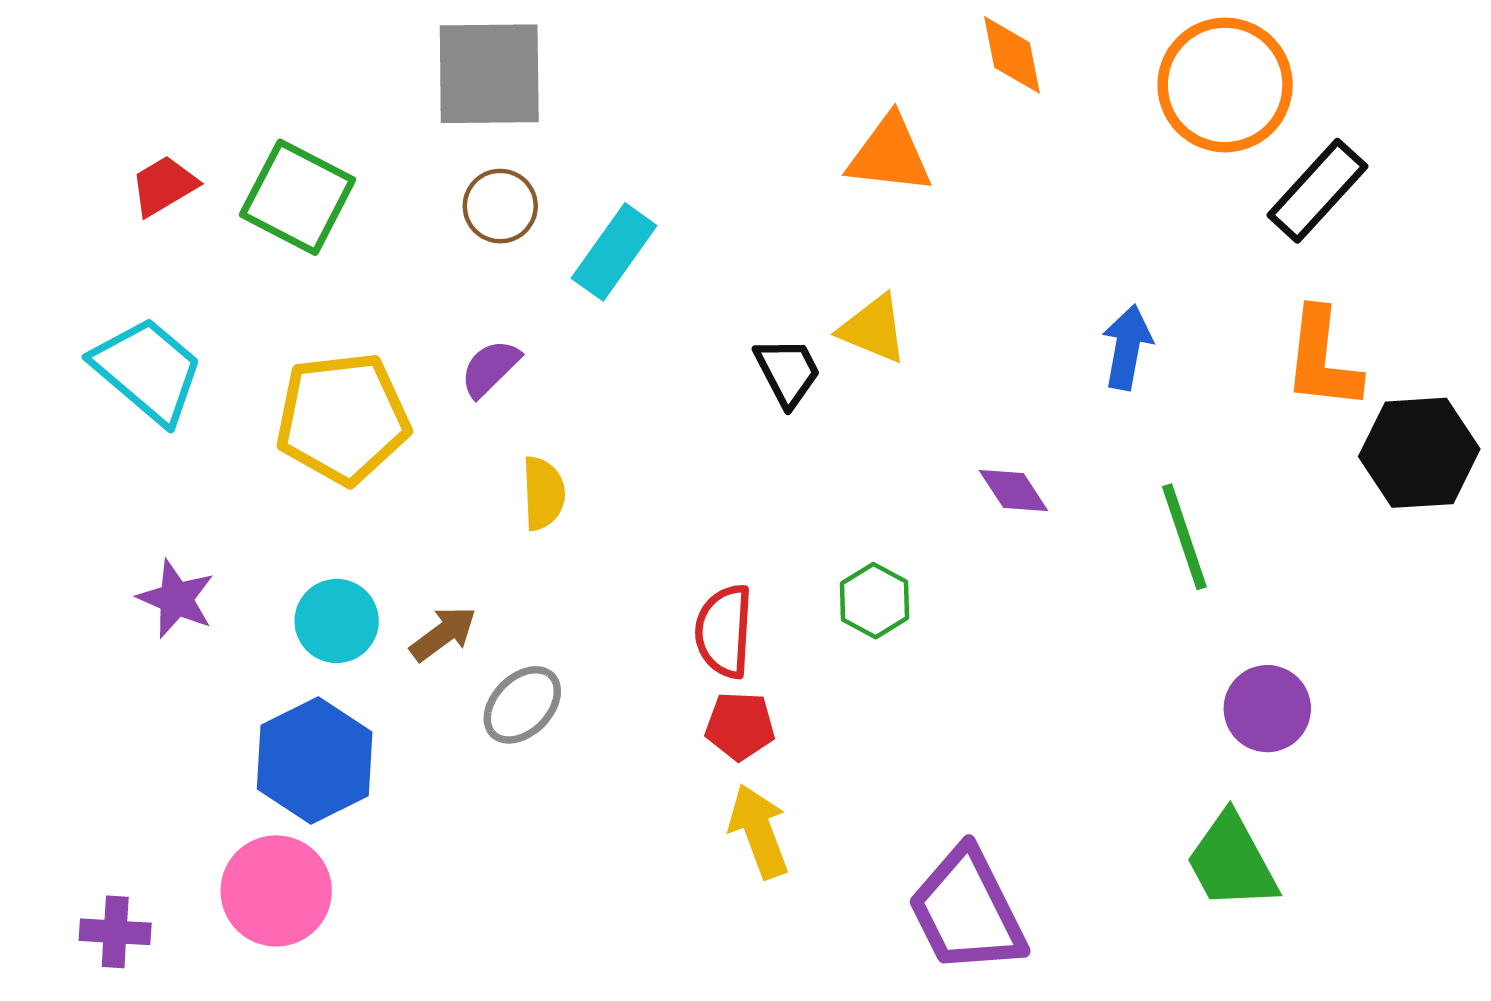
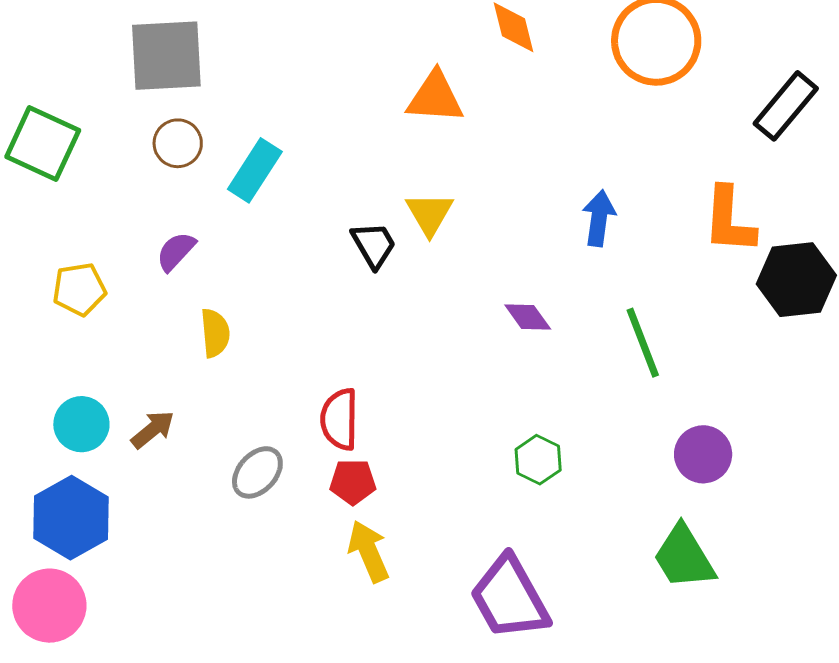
black rectangle: (1317, 191) -> (786, 106), moved
yellow triangle: (873, 329) -> (430, 214), turned 40
yellow pentagon: (343, 418) -> (79, 289), size x0.6
green hexagon: (875, 601) -> (538, 460), moved
gray ellipse: (522, 705) -> (257, 472), moved

